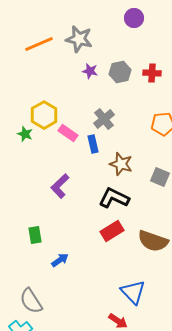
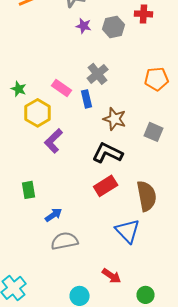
red cross: (152, 73) -> (144, 14), moved
yellow hexagon: (44, 115) -> (38, 113), moved
brown semicircle: (153, 241) -> (147, 196), turned -120
blue triangle: (133, 292) -> (128, 231), moved
gray semicircle: (31, 301) -> (65, 241), moved, turned 112

